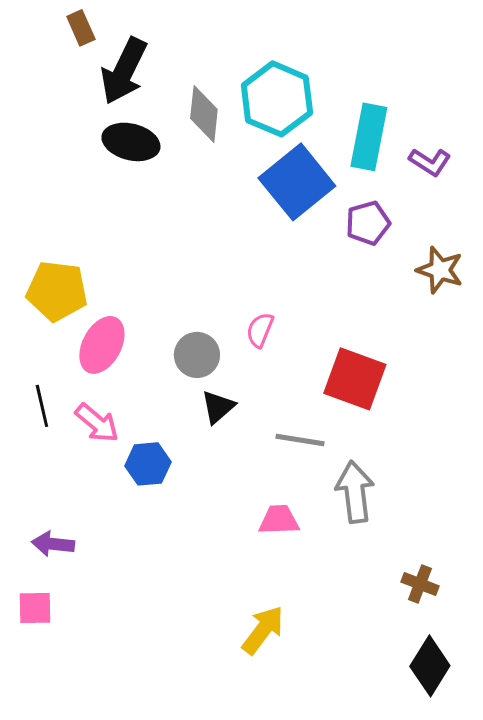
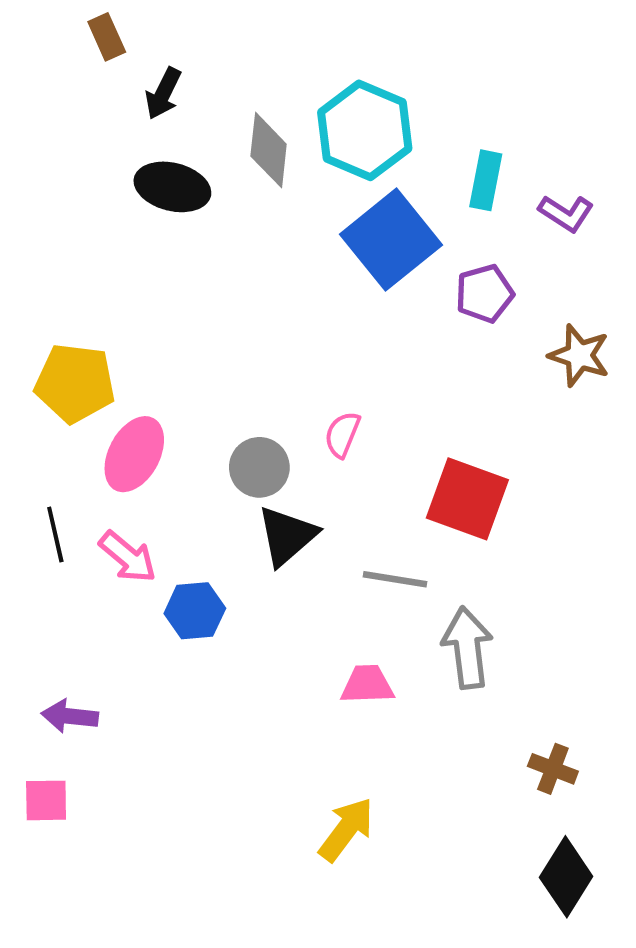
black arrow: (124, 71) -> (163, 93), size x0.6
cyan rectangle: (369, 137) -> (486, 180), size x0.7
black triangle: (218, 407) -> (287, 536), size x1.4

